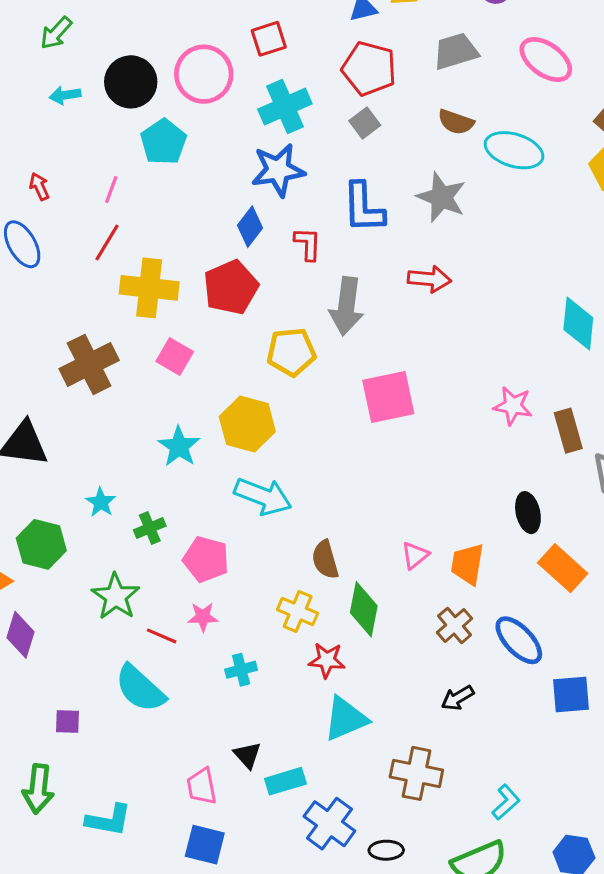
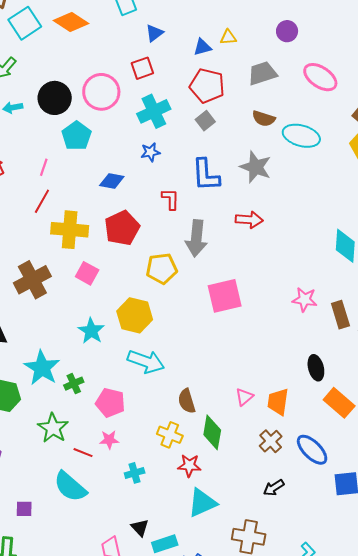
blue star: (278, 170) -> (150, 152), size x0.6
blue diamond: (250, 227) -> (112, 181), moved, turned 65
cyan star: (101, 502) -> (42, 368), size x1.8

